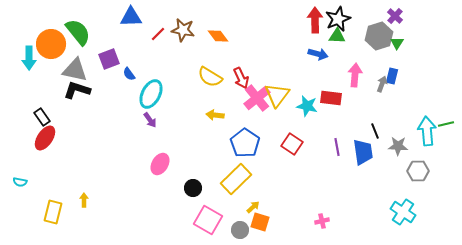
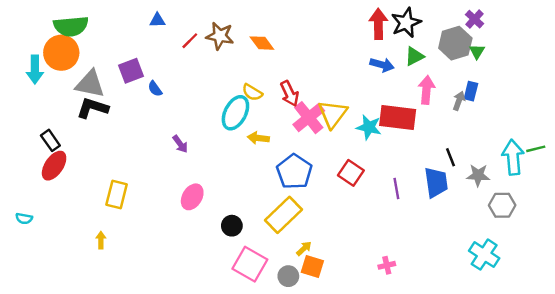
blue triangle: (131, 17) -> (157, 20), size x0.6
green semicircle: (78, 32) -> (71, 26), moved, turned 124
green triangle: (337, 36) -> (414, 56), moved, turned -30
yellow semicircle: (210, 77) -> (252, 92), size x0.7
cyan ellipse: (151, 94) -> (235, 113), moved
red rectangle: (331, 98) -> (398, 118), size x1.4
purple line: (337, 147) -> (396, 188), moved
yellow rectangle: (53, 212) -> (117, 194), moved

